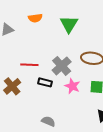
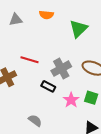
black rectangle: (45, 82) -> (48, 86), moved
pink star: (72, 86) -> (71, 100), moved

